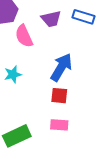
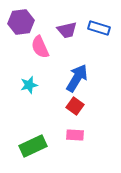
red square: (59, 96) -> (75, 106), turned 30

